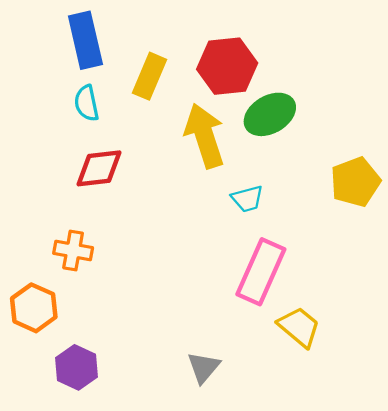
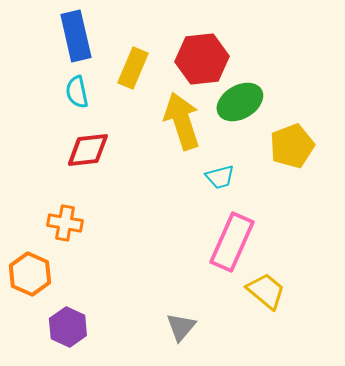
yellow pentagon: (355, 182) -> (292, 146), moved

